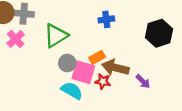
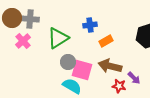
blue cross: (106, 19) -> (90, 25), moved
orange rectangle: (97, 57) -> (106, 41), moved
red star: (103, 81) -> (119, 86), moved

